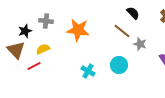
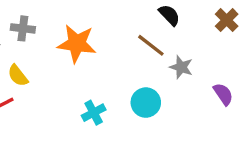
yellow semicircle: (43, 49) -> (18, 76), turned -104
cyan cross: (88, 71) -> (94, 113), turned 32

